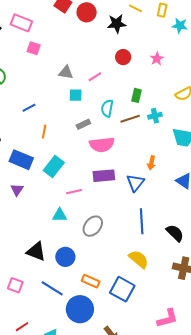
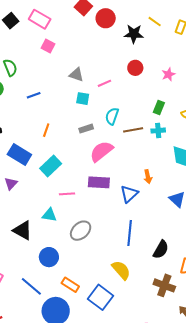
green rectangle: (136, 95) -> (159, 108), moved
blue line: (29, 108) -> (34, 95), moved
pink semicircle: (102, 145) -> (101, 151), turned 140
orange arrow: (151, 163) -> (148, 177), turned -32
black semicircle: (175, 233) -> (161, 249), turned 66
black triangle: (36, 251) -> (23, 230), moved

